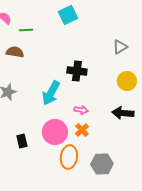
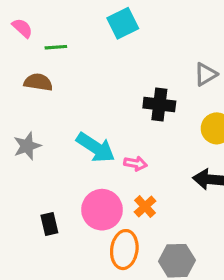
black cross: (77, 71) -> (159, 105), moved
cyan arrow: (51, 93) -> (96, 148), turned -85
pink arrow: (81, 110) -> (135, 163), moved

